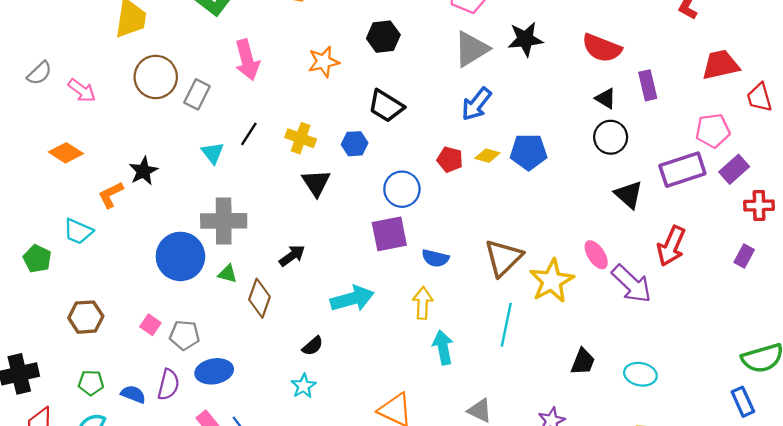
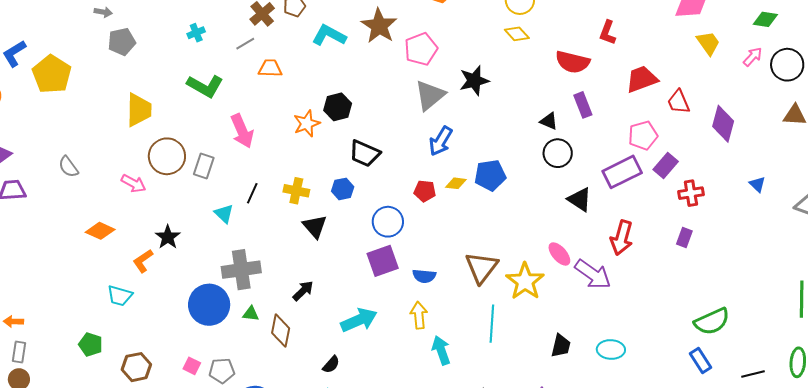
black hexagon: (383, 37) -> (338, 107), moved
red semicircle: (602, 48) -> (573, 62), moved
gray semicircle: (39, 73) -> (68, 167), turned 105
pink arrow: (82, 90) -> (134, 183), moved
green pentagon: (37, 259) -> (91, 344), moved

